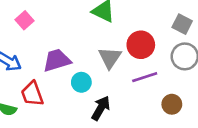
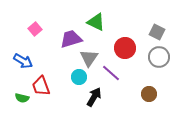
gray triangle: (110, 58) -> (89, 58), moved
purple trapezoid: (57, 60) -> (71, 39), moved
purple line: (145, 77) -> (111, 73), moved, turned 60

